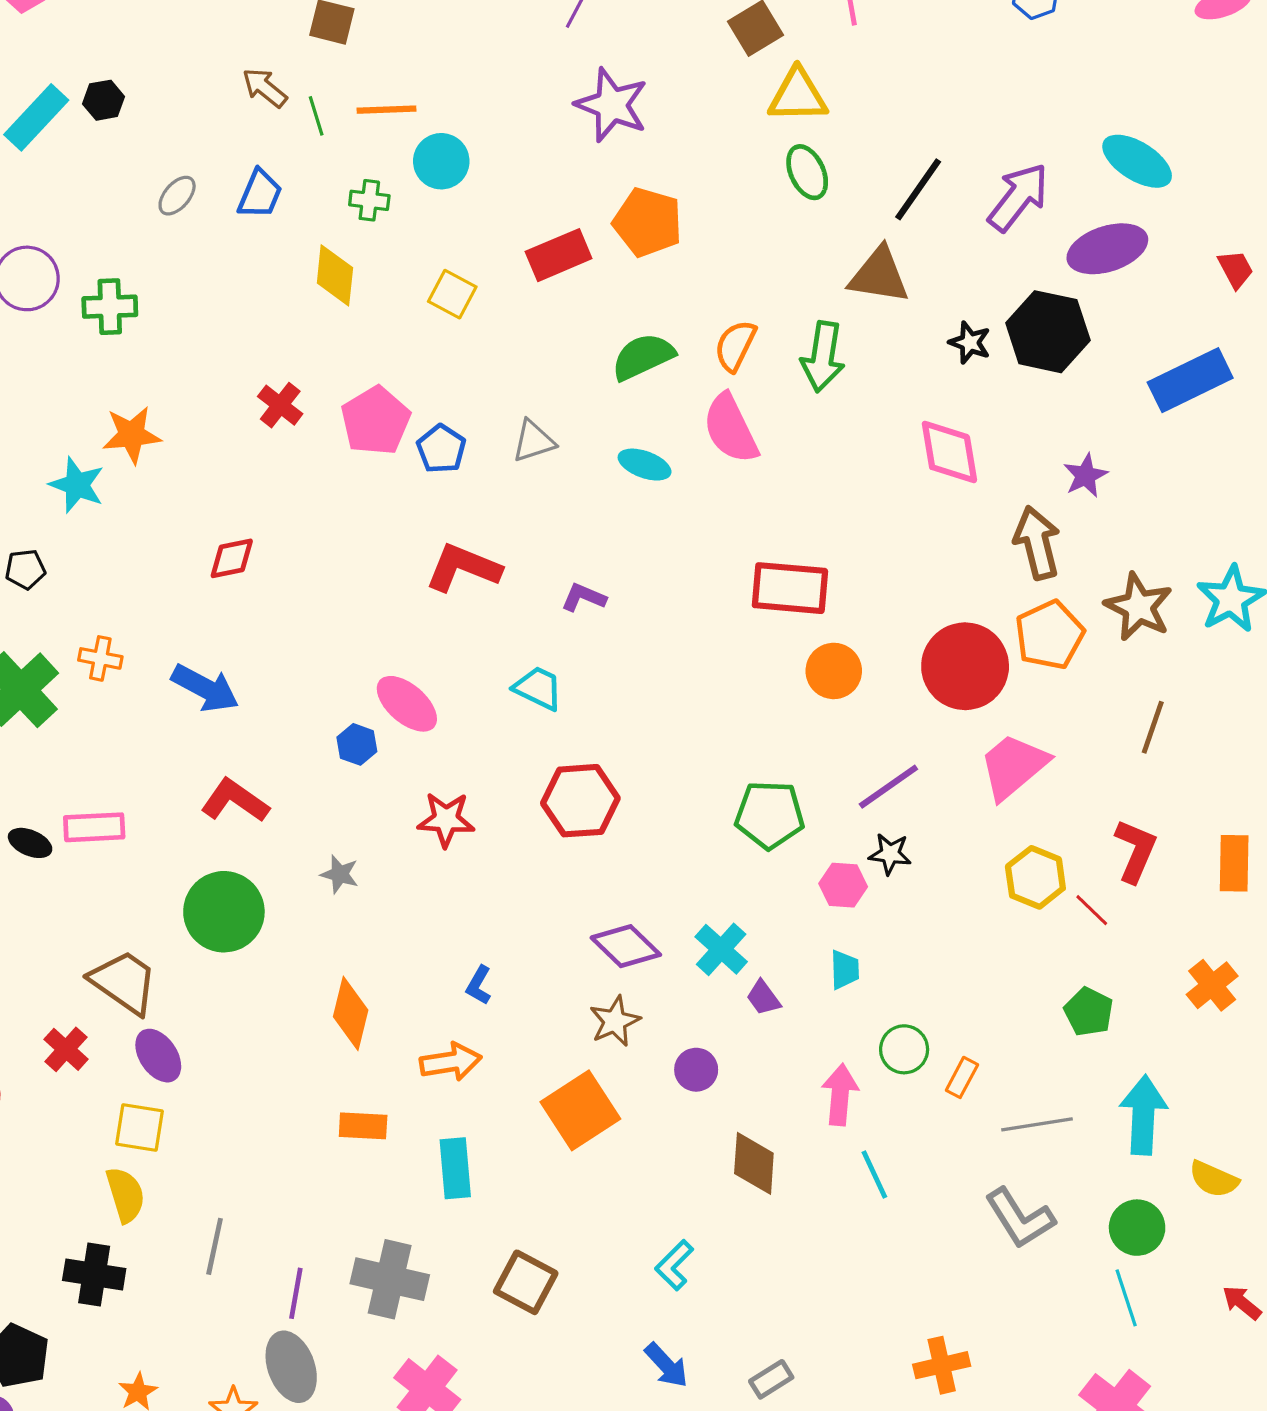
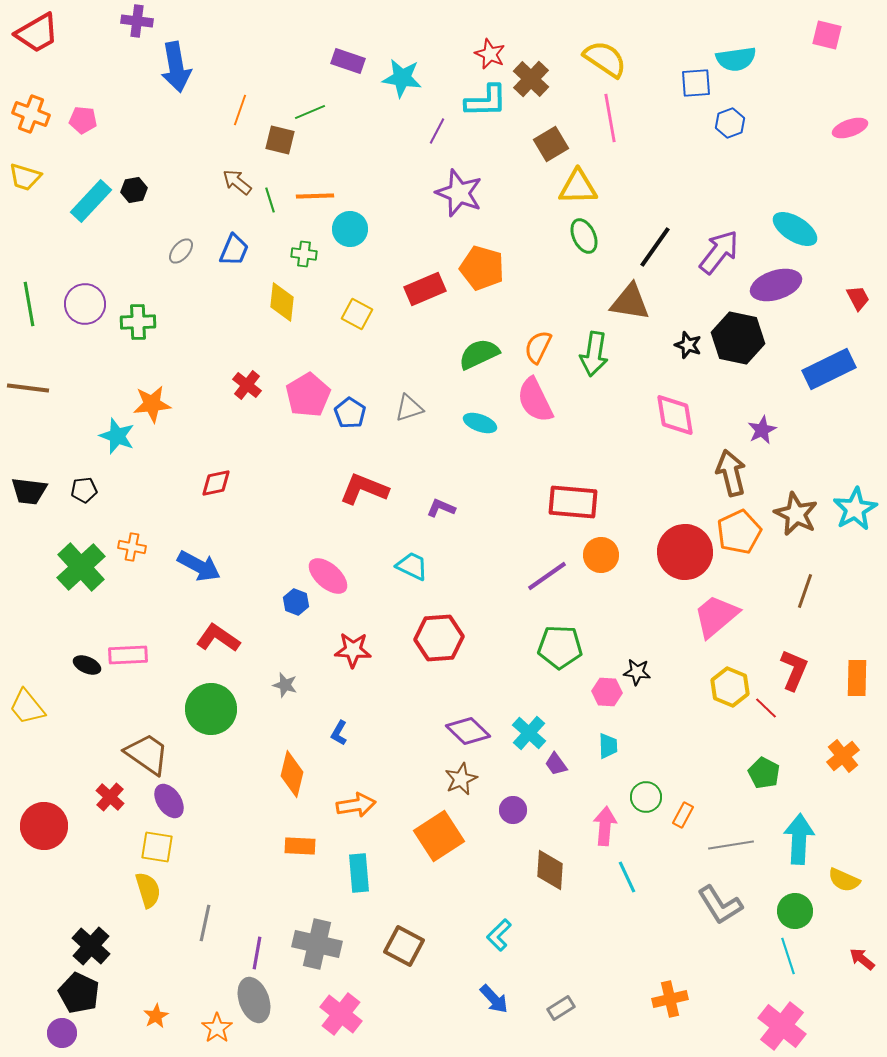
purple line: (888, 787) -> (547, 576), moved
blue L-shape: (479, 985) -> (339, 733), moved
black cross: (94, 1274) -> (91, 946), moved, turned 33

